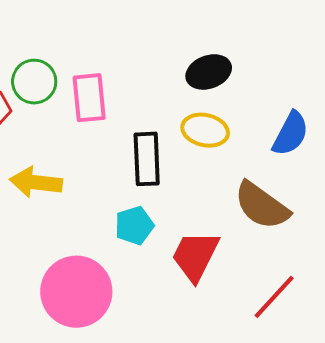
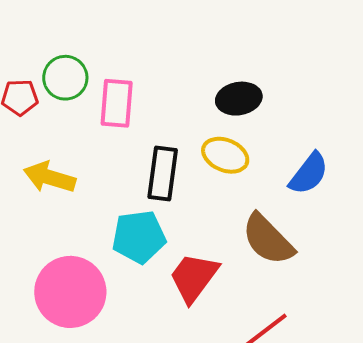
cyan pentagon: (134, 225) -> (139, 237), size x1.4

